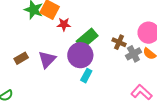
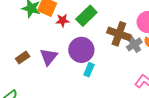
green rectangle: (87, 39) -> (86, 16), moved
brown cross: (119, 42) -> (119, 34), size x1.6

